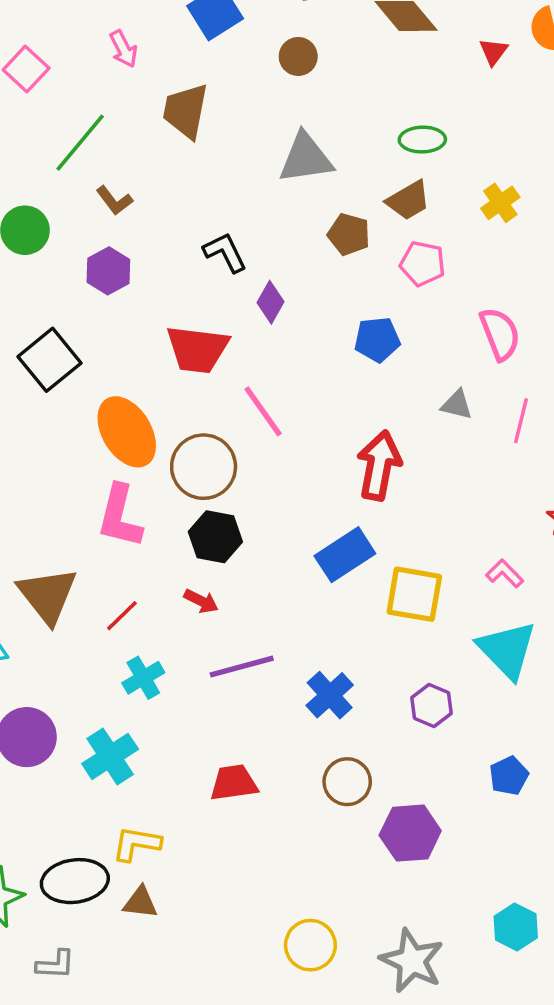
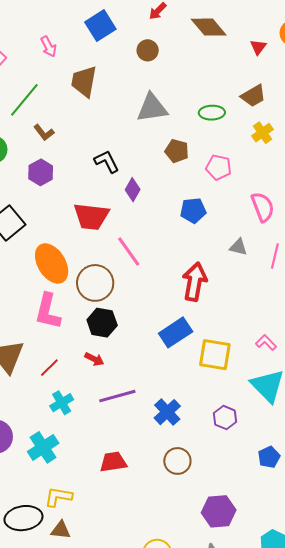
green ellipse: (422, 140) -> (212, 113), moved
brown trapezoid: (408, 200) -> (253, 96), moved
purple hexagon: (410, 833) -> (219, 511), moved

